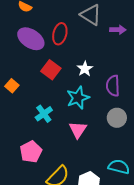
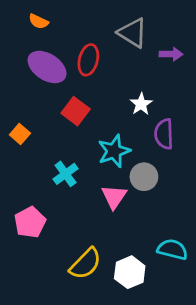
white star: (85, 69) -> (141, 104), moved
gray circle: (117, 118) -> (144, 177), moved
pink pentagon: (31, 152) -> (30, 222), moved

